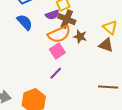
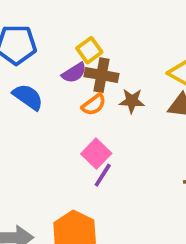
orange semicircle: (59, 34) -> (94, 105), size x0.6
pink square: (57, 51) -> (96, 154), moved

